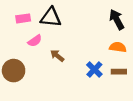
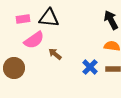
pink semicircle: (35, 41) -> (34, 40), size x1.5

